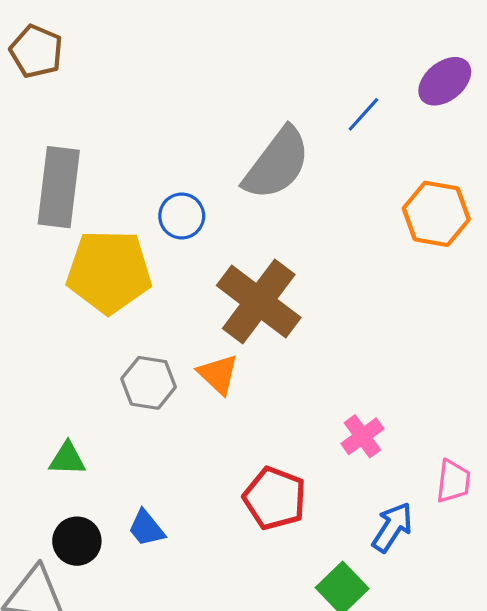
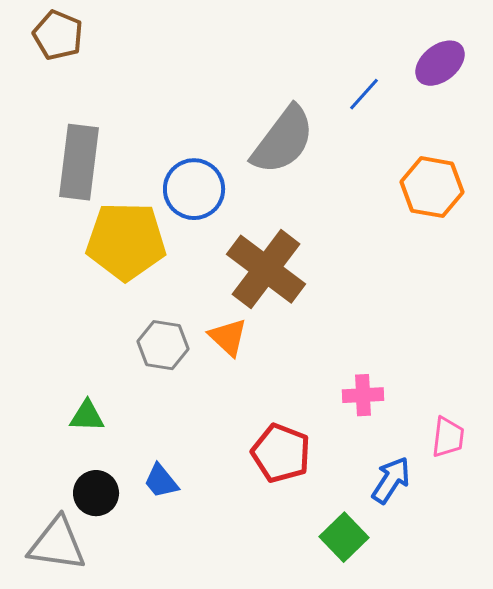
blue circle: (182, 216) -> (194, 189), size x1.4
pink cross: (362, 436) -> (363, 395), turned 33

